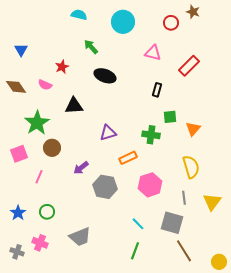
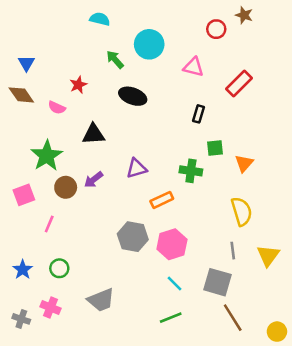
cyan circle: (123, 22) -> (149, 44), moved
brown diamond: (16, 87) -> (21, 95), moved
purple arrow: (81, 168) -> (93, 180), moved
pink hexagon: (150, 185) -> (172, 244), moved
green line: (135, 251) -> (171, 318), turned 48

